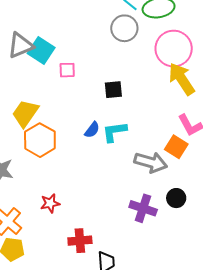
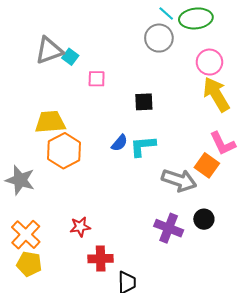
pink circle: (174, 49) -> (209, 62), size x0.7
cyan square: (41, 50) -> (70, 57), size x0.6
yellow trapezoid: (25, 113) -> (50, 122), turned 48
red star: (50, 203) -> (80, 227), moved

